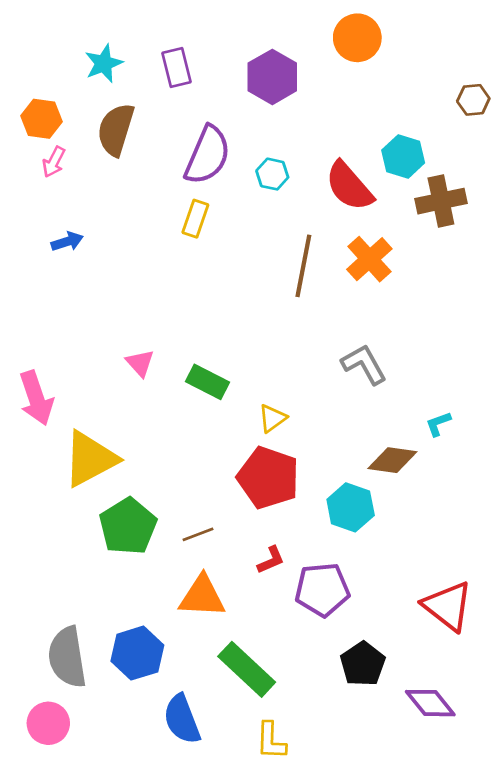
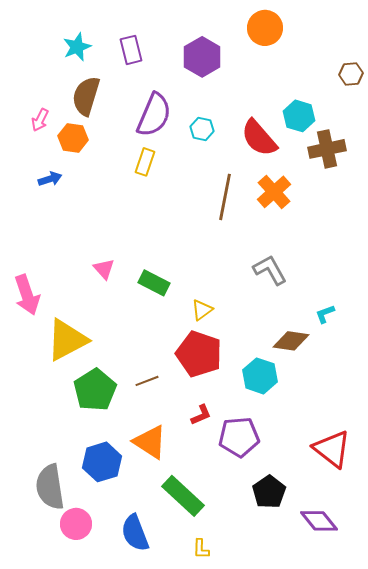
orange hexagon: (42, 119) -> (73, 138), moved
brown line: (198, 534) -> (147, 381), moved
orange triangle: (202, 596) -> (150, 442), turned 30
blue hexagon: (137, 653) -> (102, 462), moved
pink circle: (48, 723) -> (76, 524), moved
yellow L-shape: (271, 741) -> (201, 549), size x0.7

